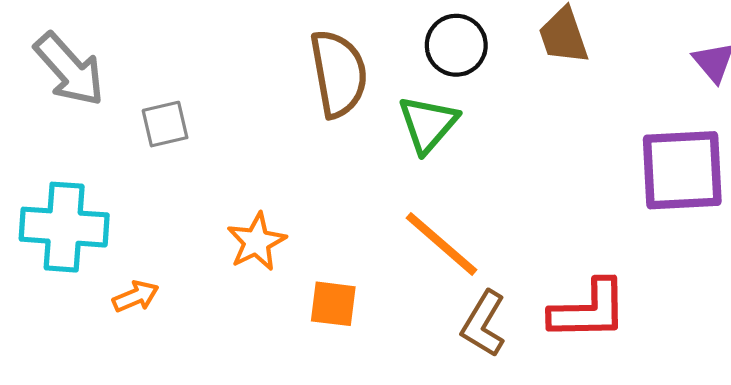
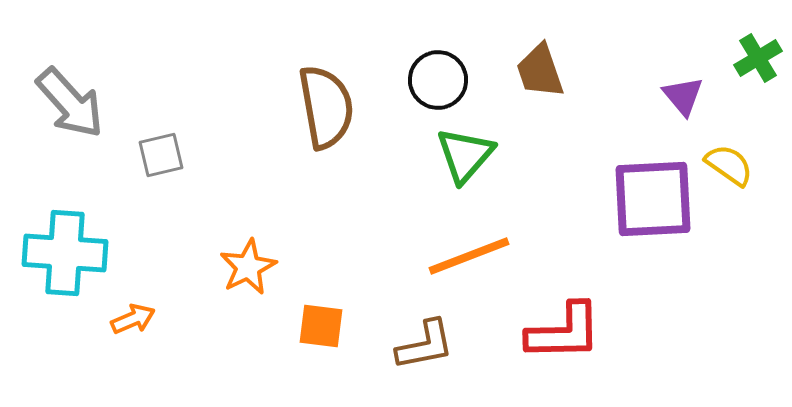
green triangle: (428, 124) -> (465, 155), moved
orange line: (442, 244) -> (469, 256), moved, turned -62
brown L-shape: (484, 324) -> (425, 345), moved, turned -132

